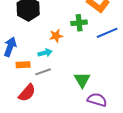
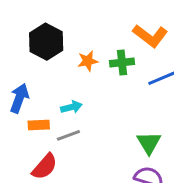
orange star: (56, 36) -> (88, 61), moved
green triangle: (82, 80) -> (149, 143), moved

